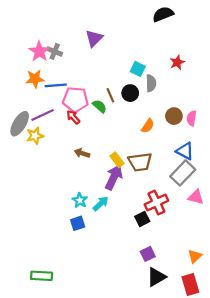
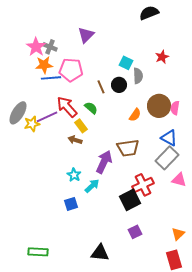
orange star: (35, 79) -> (44, 65), moved
pink pentagon: (75, 100) -> (71, 70), moved
green semicircle: (100, 106) -> (91, 108), moved
purple line: (43, 115) -> (47, 117), moved
brown circle: (174, 116) -> (159, 106), size x1.5
red arrow: (73, 117) -> (67, 107), size x1.6
yellow rectangle: (117, 160) -> (81, 126), moved
cyan star: (80, 200) -> (74, 175), moved
black square: (142, 219) -> (130, 200), size x1.5
black triangle: (156, 277) -> (100, 253), moved, turned 36

